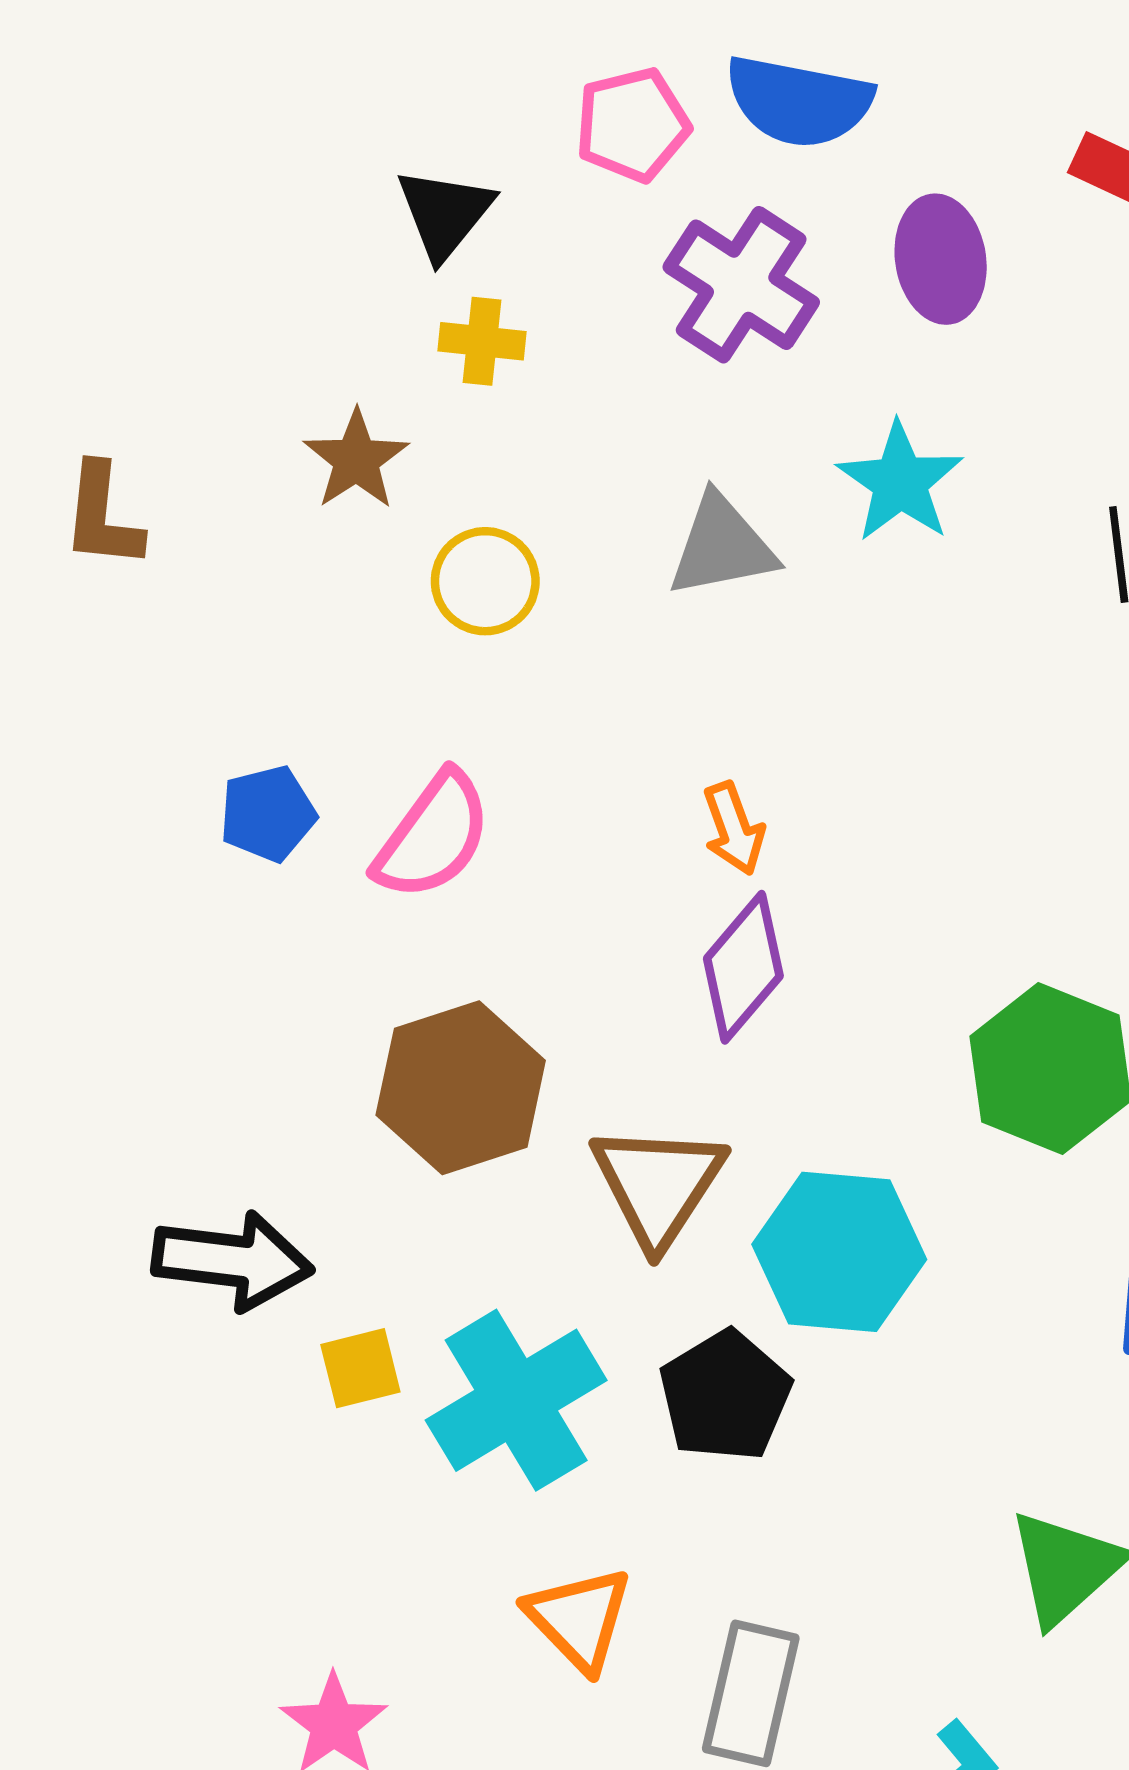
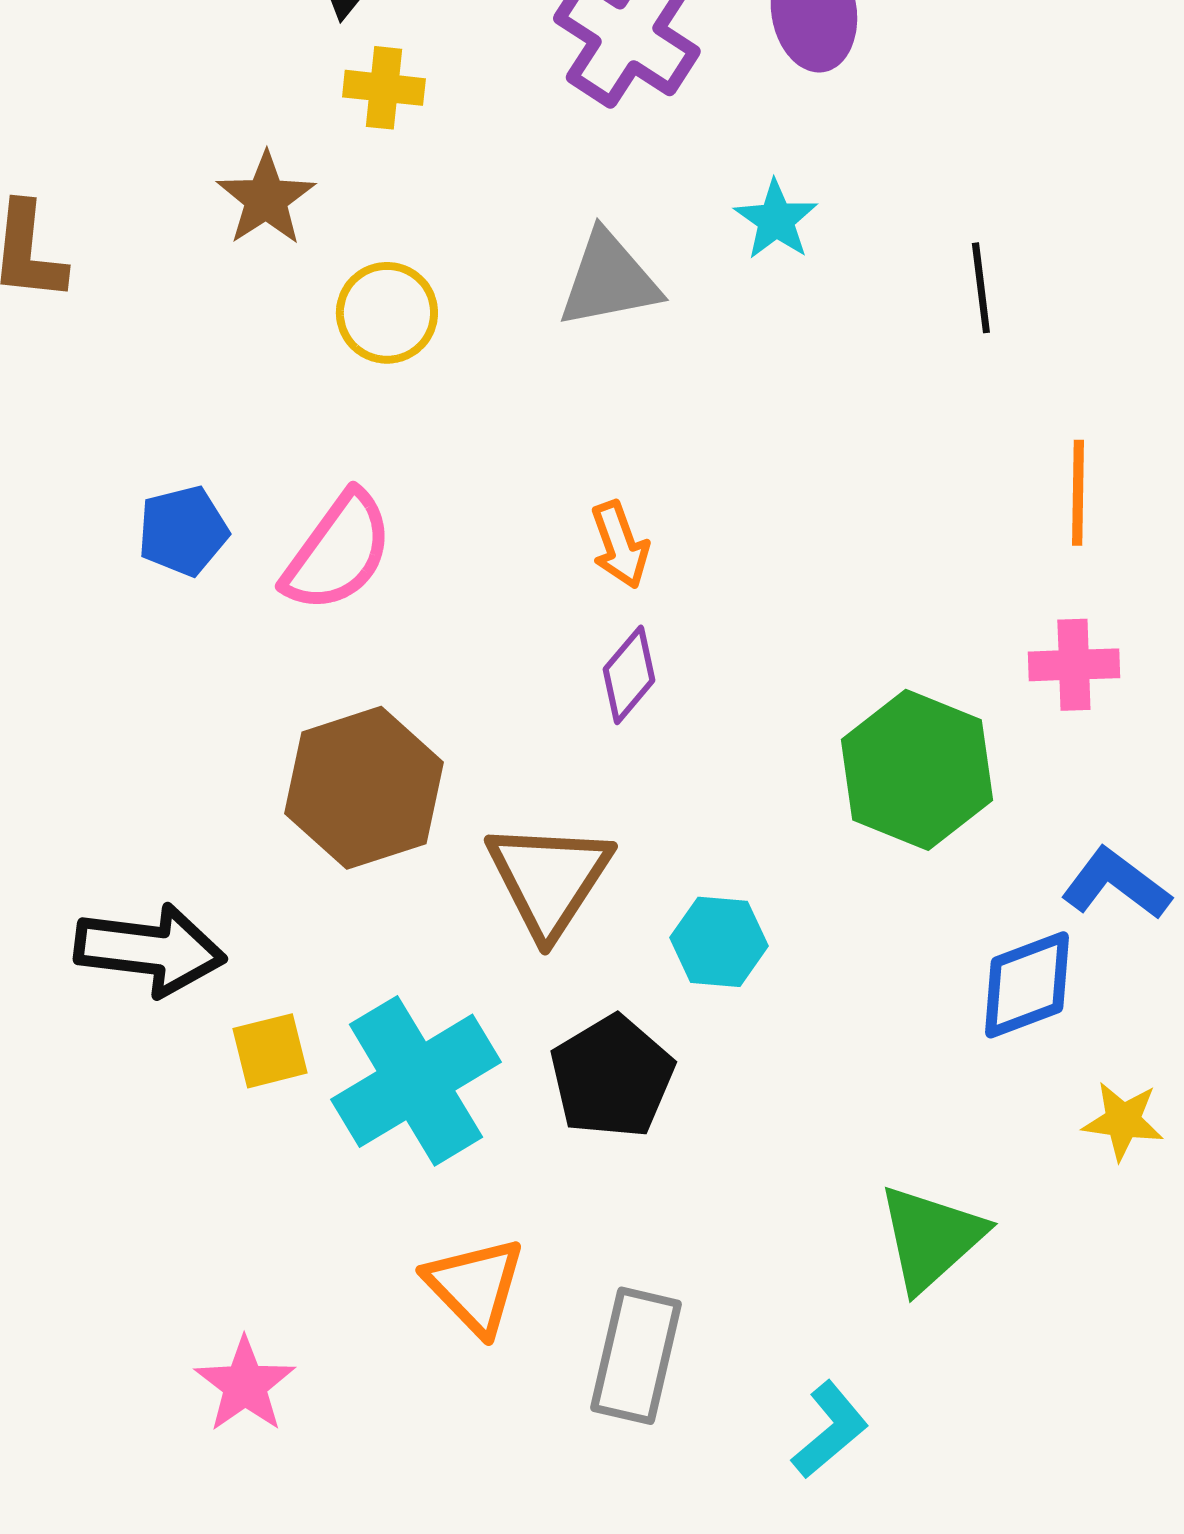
cyan star: (900, 482) -> (776, 220), size x0.7
purple diamond: (743, 967) -> (629, 675), size x0.7
cyan hexagon: (839, 1252) -> (719, 942), size x0.6

